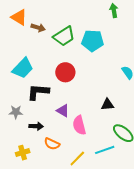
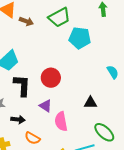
green trapezoid: (64, 36) -> (59, 17), moved
red circle: (65, 72) -> (51, 78), moved
black L-shape: (38, 92) -> (22, 85), turned 85

